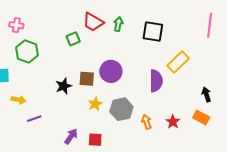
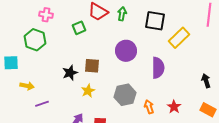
pink cross: (16, 25) -> (46, 15), moved
yellow rectangle: (178, 62) -> (179, 38), moved
purple circle: (111, 71) -> (126, 51), moved
yellow star: (95, 104) -> (88, 91), moved
orange rectangle: (201, 118) -> (208, 110), moved

